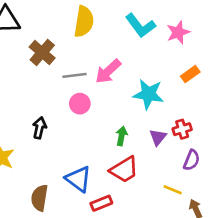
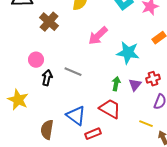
gray line: (74, 75) -> (73, 72), moved, turned 30
pink circle: (80, 104) -> (36, 60), moved
green arrow: (122, 136) -> (116, 84), moved
red trapezoid: (124, 170) -> (110, 109), turned -120

